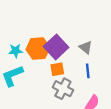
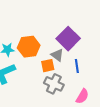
purple square: (56, 47) -> (68, 39), moved
gray triangle: (86, 47) -> (57, 55), moved

